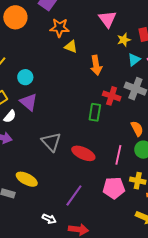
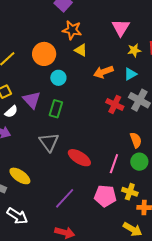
orange circle: (15, 17) -> (44, 54), moved
cyan triangle: (134, 60) -> (130, 74), moved
orange arrow: (96, 65) -> (103, 72), turned 72
cyan circle: (25, 77) -> (58, 78), moved
green rectangle: (95, 112) -> (56, 109), moved
white arrow: (49, 219) -> (17, 216), moved, size x1.5

